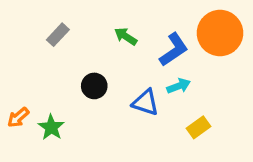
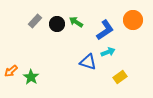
orange circle: (220, 33) -> (133, 20), size x0.7
black circle: (94, 86) -> (57, 24), moved

